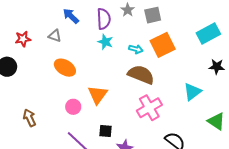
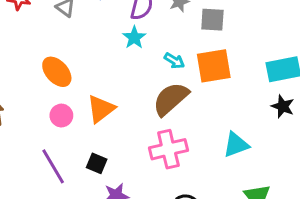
black star: (217, 67) -> (283, 106), moved
orange ellipse: (65, 68) -> (57, 72), moved
brown semicircle: (141, 75) -> (171, 99), turned -80

